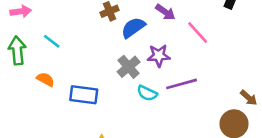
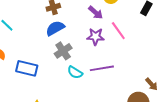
blue semicircle: (133, 28) -> (55, 28), moved
purple star: (159, 56) -> (96, 37), moved

